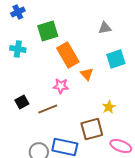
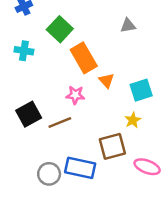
green square: (48, 31) -> (60, 29), turned -30
cyan square: (116, 59) -> (141, 90), moved
black square: (22, 102) -> (29, 114), size x1.5

